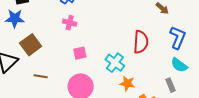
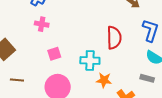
cyan cross: (115, 63) -> (90, 60), turned -30
gray rectangle: (170, 85) -> (147, 78), turned -48

